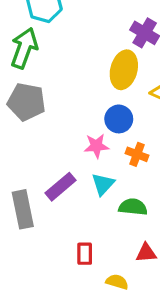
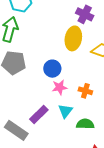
blue circle: (119, 119) -> (52, 69), moved
gray rectangle: (23, 209) -> (16, 130), turned -40

